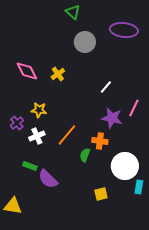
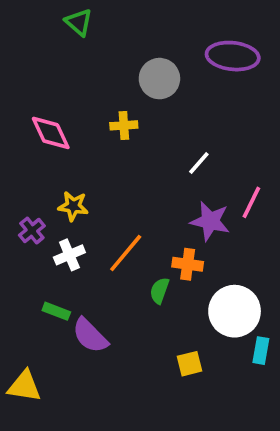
green triangle: (73, 12) -> (79, 22), moved
yellow cross: (58, 74) -> (124, 125), moved, turned 32

